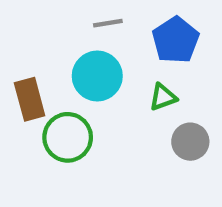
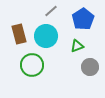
gray line: (108, 23) -> (51, 11), turned -32
brown rectangle: (30, 99) -> (19, 34), moved

